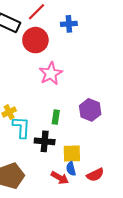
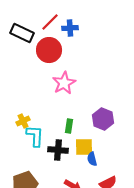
blue cross: (69, 24) -> (70, 28), moved
yellow square: (72, 154) -> (84, 147), moved
blue semicircle: (71, 169) -> (92, 159), moved

